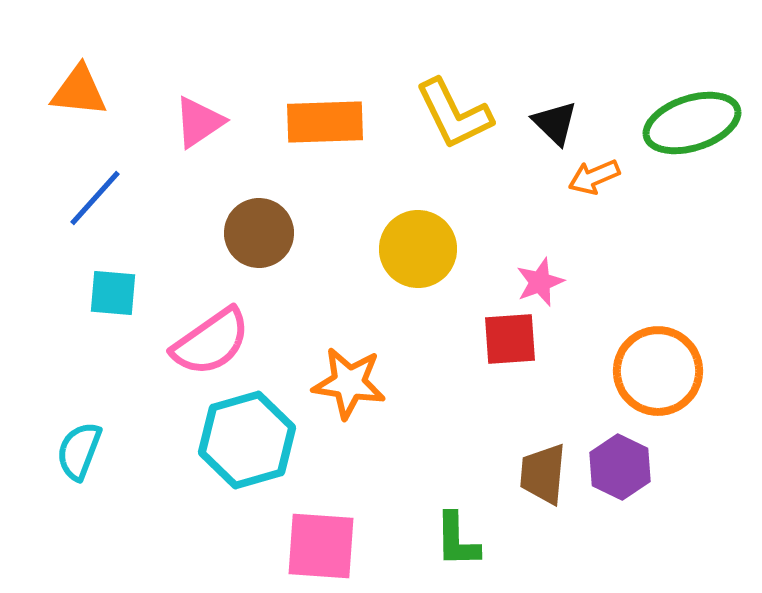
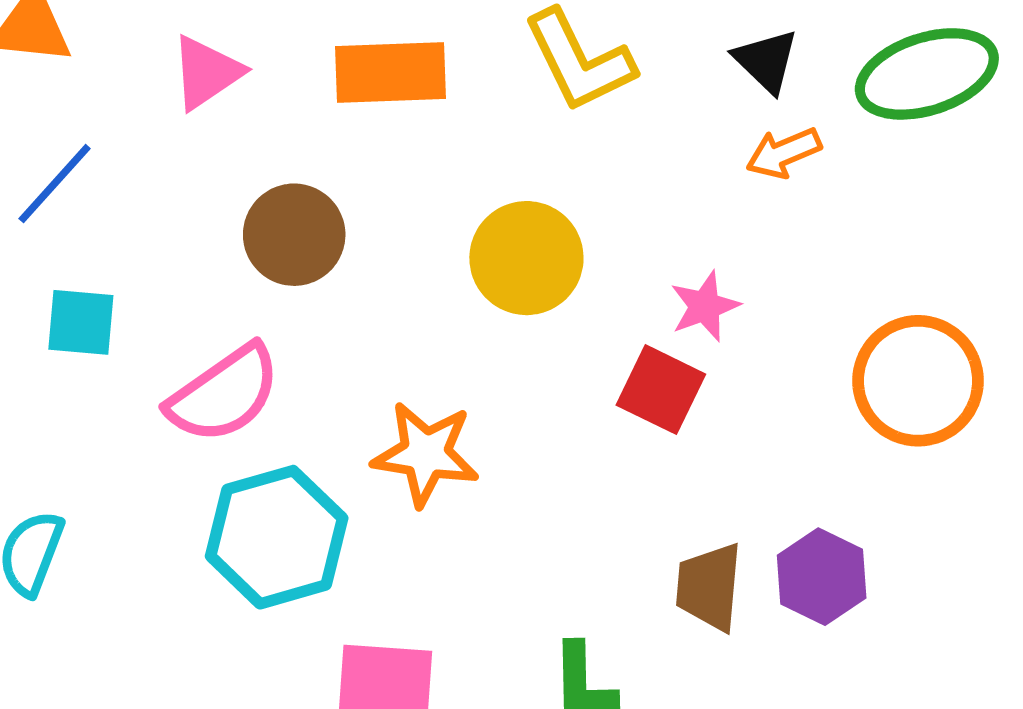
black triangle: (555, 123) -> (766, 61), moved
red square: (510, 339) -> (661, 390), turned 30
orange circle: (658, 371) -> (918, 381), moved

